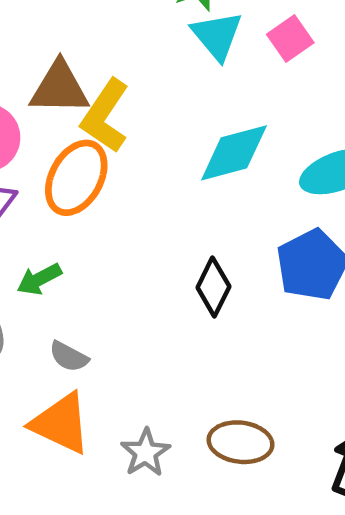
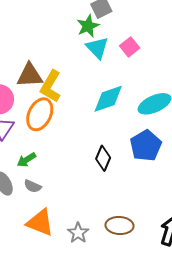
gray semicircle: (69, 356) -> (33, 186), moved

